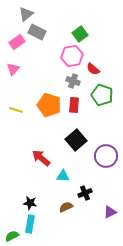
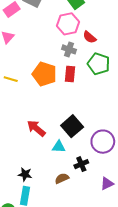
black square: (76, 140) -> (72, 126), moved
purple circle: (106, 156) -> (103, 142), moved

